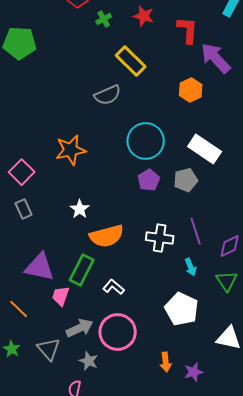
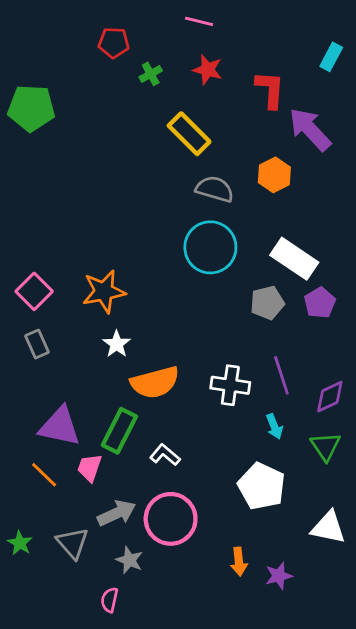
gray semicircle: (108, 95) -> (215, 189), moved, turned -140
orange star: (71, 150) -> (104, 291), moved
purple pentagon: (149, 180) -> (320, 303), moved
orange line: (19, 309) -> (44, 475), moved

